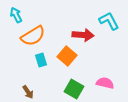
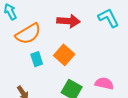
red arrow: (83, 35) -> (68, 21), moved

